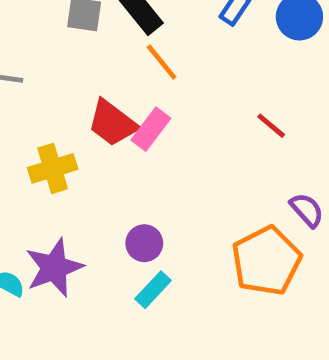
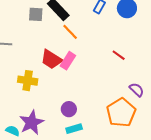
yellow cross: (53, 168) -> (28, 81), turned 30
cyan rectangle: (153, 290) -> (74, 129), turned 35

